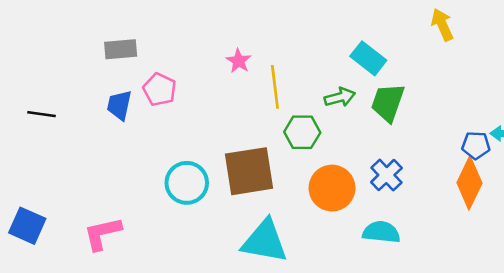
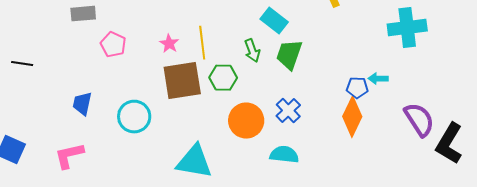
pink star: (239, 61) -> (169, 44), moved
green arrow: (340, 97) -> (252, 51), turned 85
blue trapezoid: (119, 105) -> (82, 104), moved
brown square: (249, 171) -> (182, 81), moved

